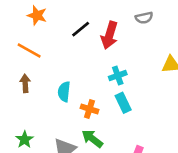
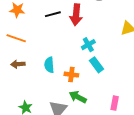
black line: (81, 29) -> (53, 14), turned 35
brown arrow: (25, 83) -> (18, 64), turned -80

